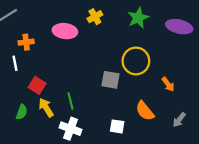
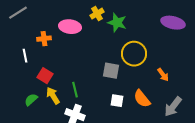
green star: (138, 18) -> (117, 23), moved, turned -30
orange cross: (26, 42) -> (44, 39), moved
green semicircle: (22, 112) -> (31, 100), turned -152
gray arrow: (179, 120) -> (173, 107), size x1.5
white square: (117, 126) -> (117, 101), moved

